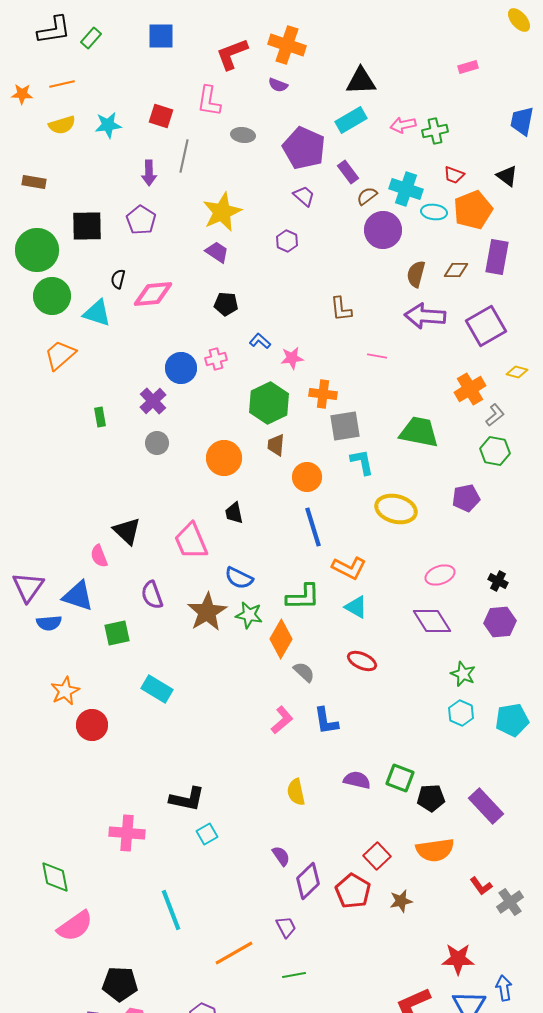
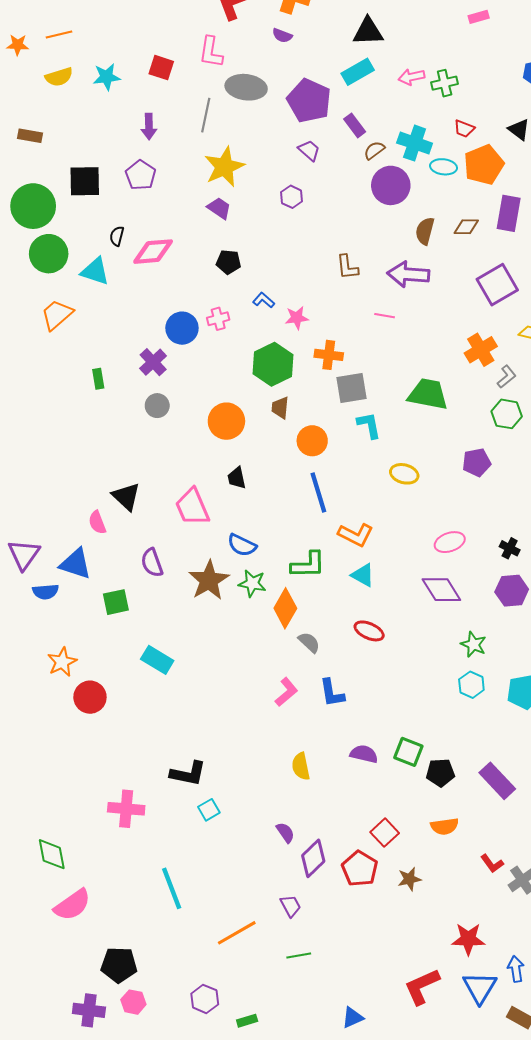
gray ellipse: (243, 135) -> (246, 87), size x1.6
gray line: (184, 156) -> (206, 115), moved
purple arrow: (425, 316) -> (408, 274), moved
yellow ellipse: (396, 509) -> (404, 474), size x0.7
orange semicircle: (435, 850) -> (445, 826), size x0.7

